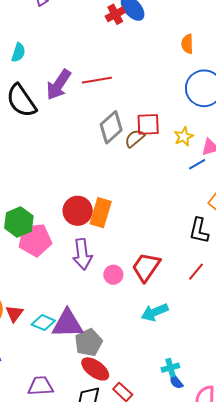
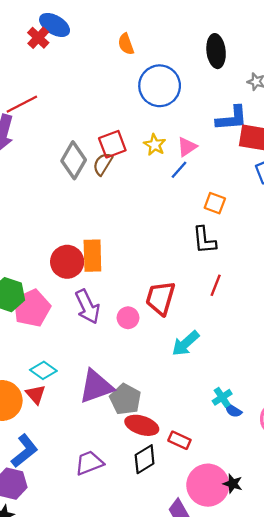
red line: (97, 80) -> (22, 104), moved
cyan diamond: (43, 323) -> (43, 370), moved, turned 30

